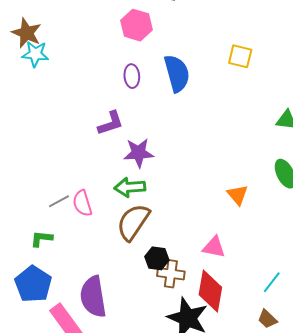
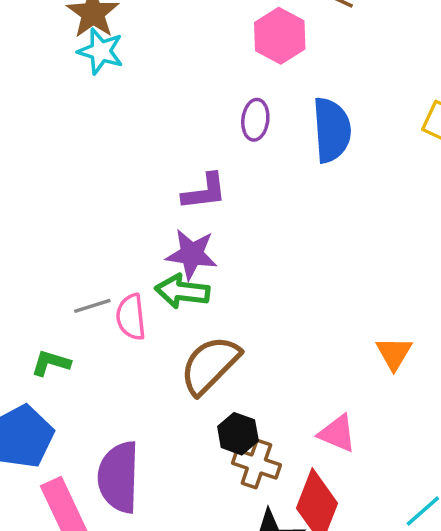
purple star: (139, 153) -> (192, 254), moved
green arrow: (130, 187) -> (182, 291), moved

